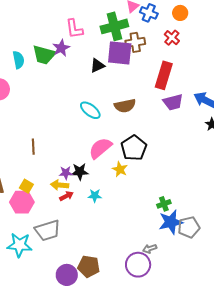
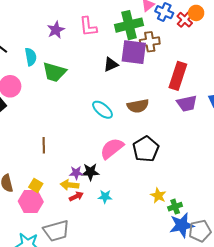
red cross: (172, 38) -> (185, 20), moved
purple star: (61, 48) -> (56, 30), moved
green trapezoid: (44, 55) -> (54, 72), moved
yellow star: (120, 169) -> (158, 196), moved

